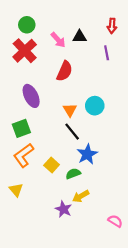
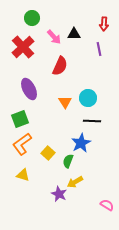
green circle: (27, 25) -> (32, 18), moved
black line: (72, 132) -> (92, 121), moved, turned -48
green semicircle: (73, 174) -> (68, 161), turned -48
yellow triangle: (16, 190) -> (23, 175), moved, turned -32

